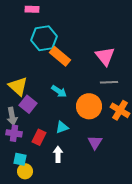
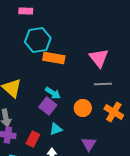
orange rectangle: (60, 56) -> (54, 58), turned -30
purple square: (28, 104) -> (48, 106), moved
orange circle: (89, 106) -> (83, 108), size x0.7

